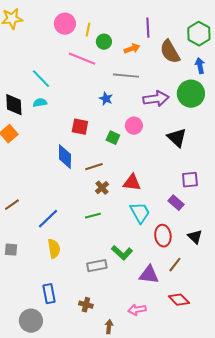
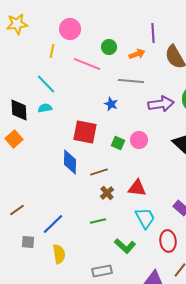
yellow line: (88, 30) -> (52, 51), moved
pink circle: (134, 126) -> (139, 140), moved
red square: (80, 127) -> (85, 132), size x1.4
gray square: (11, 250) -> (28, 242), moved
green L-shape: (122, 253) -> (125, 246), moved

